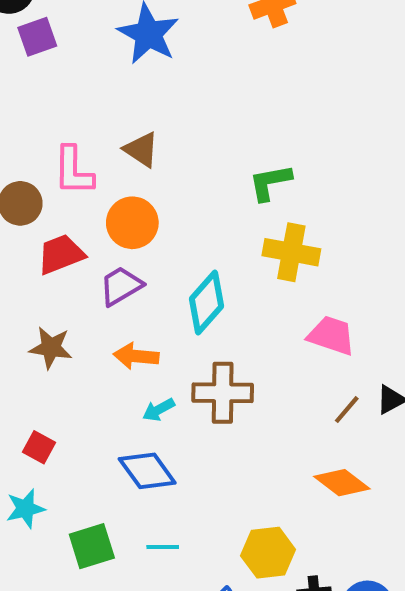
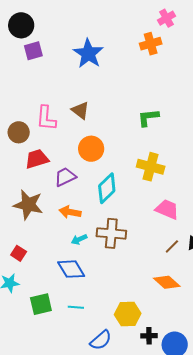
green L-shape: (270, 182) -> (148, 118), moved
orange circle: (132, 223) -> (91, 149), moved
brown star: (51, 348) -> (28, 205), size x1.4

